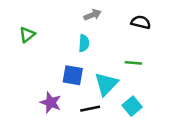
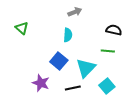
black semicircle: (141, 22) -> (114, 30), moved
green triangle: (27, 35) -> (22, 28), turned -40
blue square: (73, 75) -> (59, 61), turned 30

